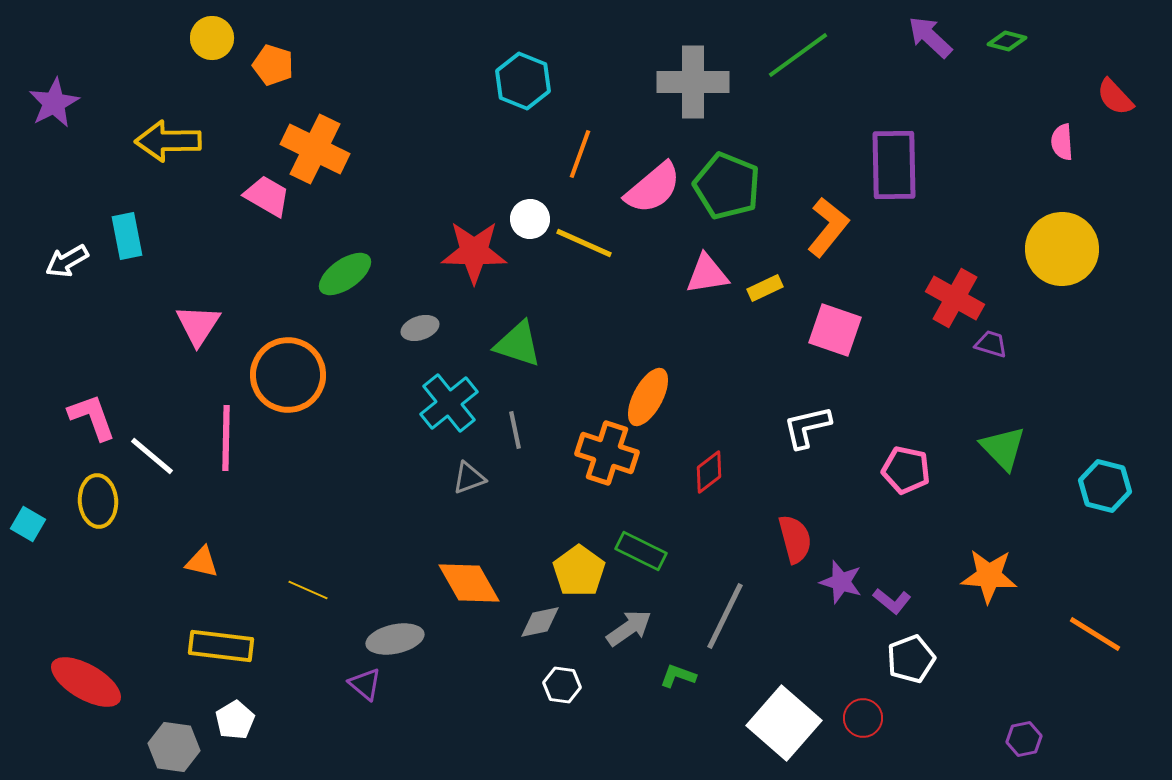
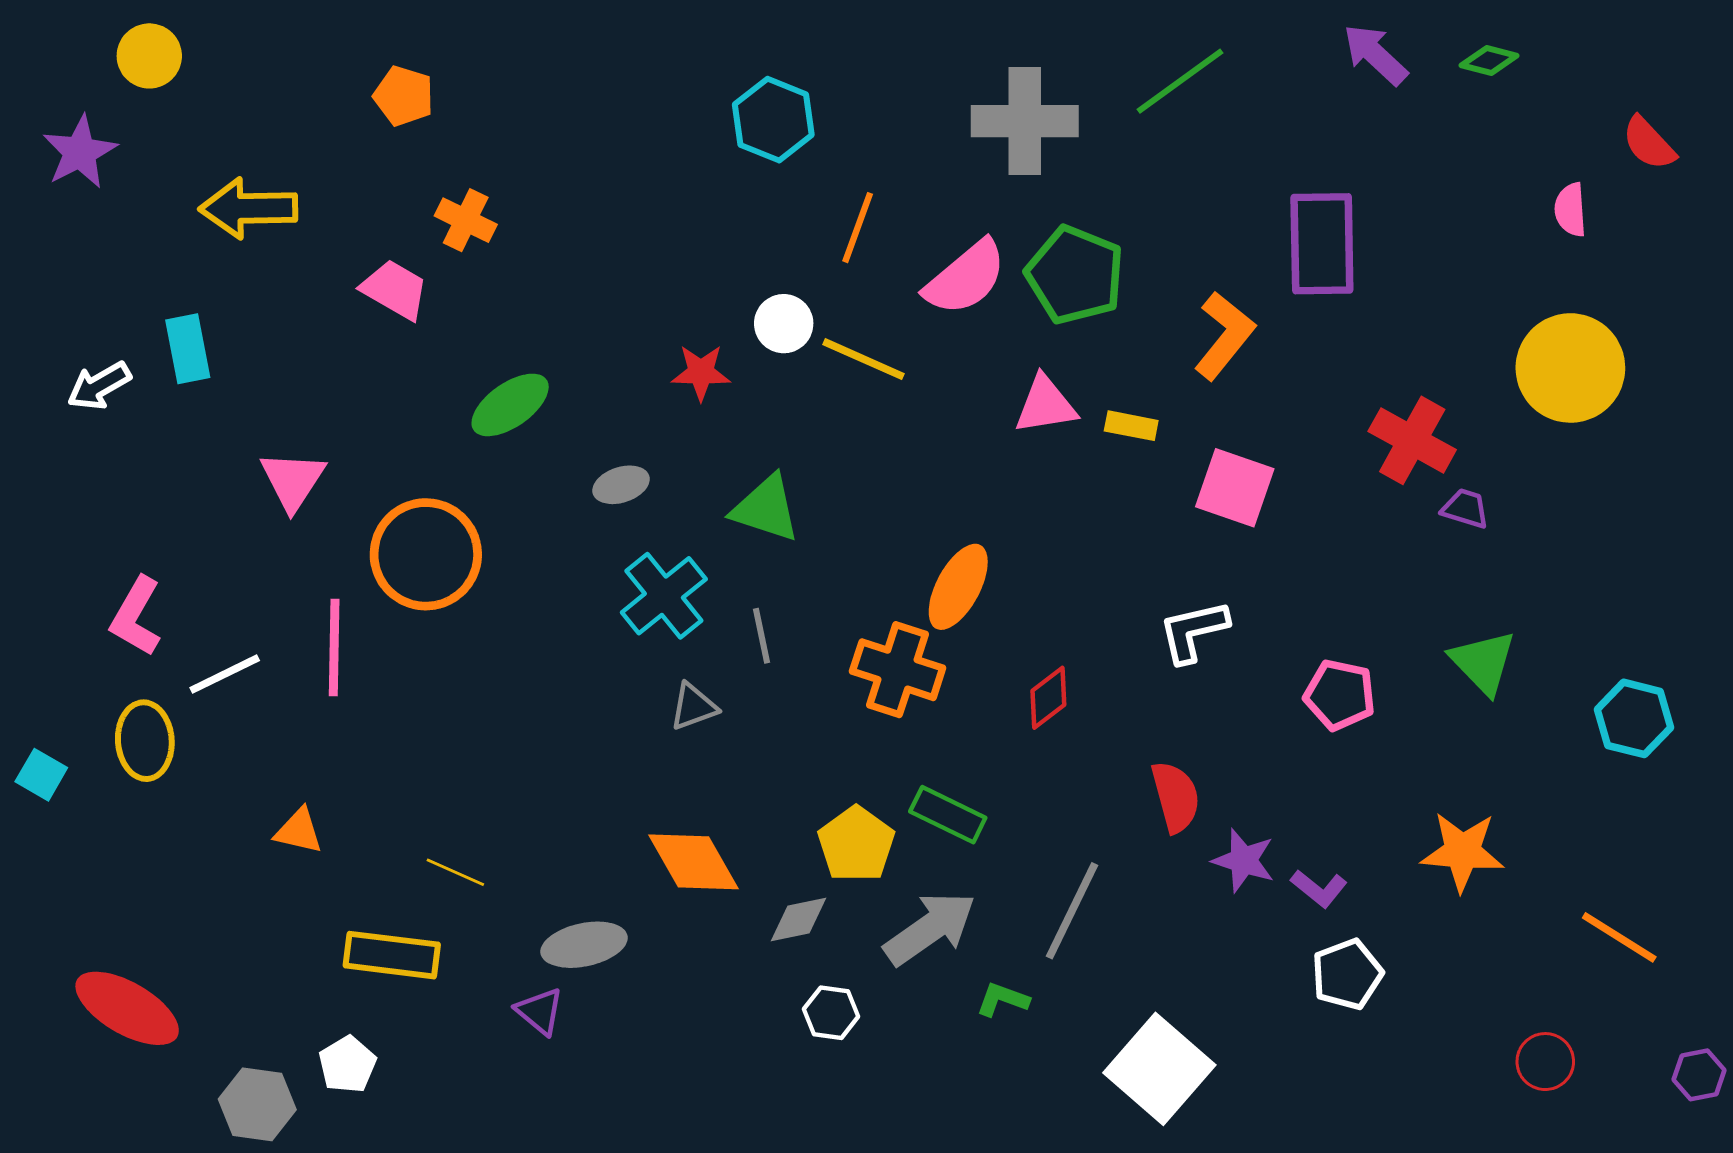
yellow circle: (212, 38) -> (149, 56), moved
orange cross: (315, 149) -> (466, 220), size x0.6
red star: (474, 252) -> (701, 372), size x0.6
yellow rectangle: (765, 288) -> (1131, 426), turned 36
pink L-shape: (92, 417) -> (136, 616), turned -130
white line: (152, 456) -> (225, 674), turned -66
gray arrow: (629, 628) -> (930, 928), size x1.4
yellow rectangle: (221, 646) -> (392, 955), moved
red circle: (863, 718) -> (1545, 1062), moved
purple hexagon: (1024, 739) -> (1699, 1075), moved

